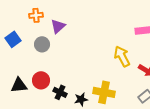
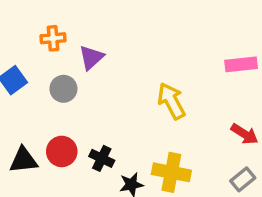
yellow arrow: (122, 56) -> (171, 101), moved
black cross: (60, 92) -> (102, 158), moved

